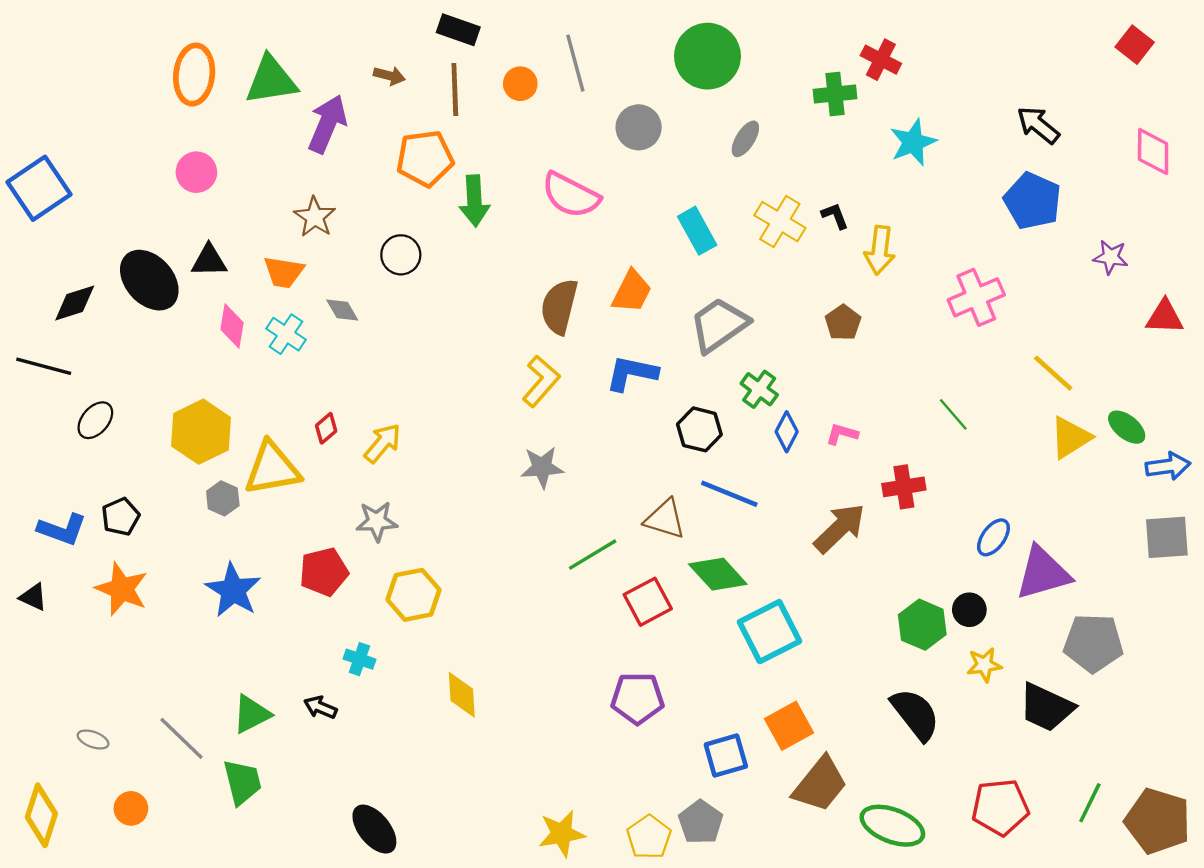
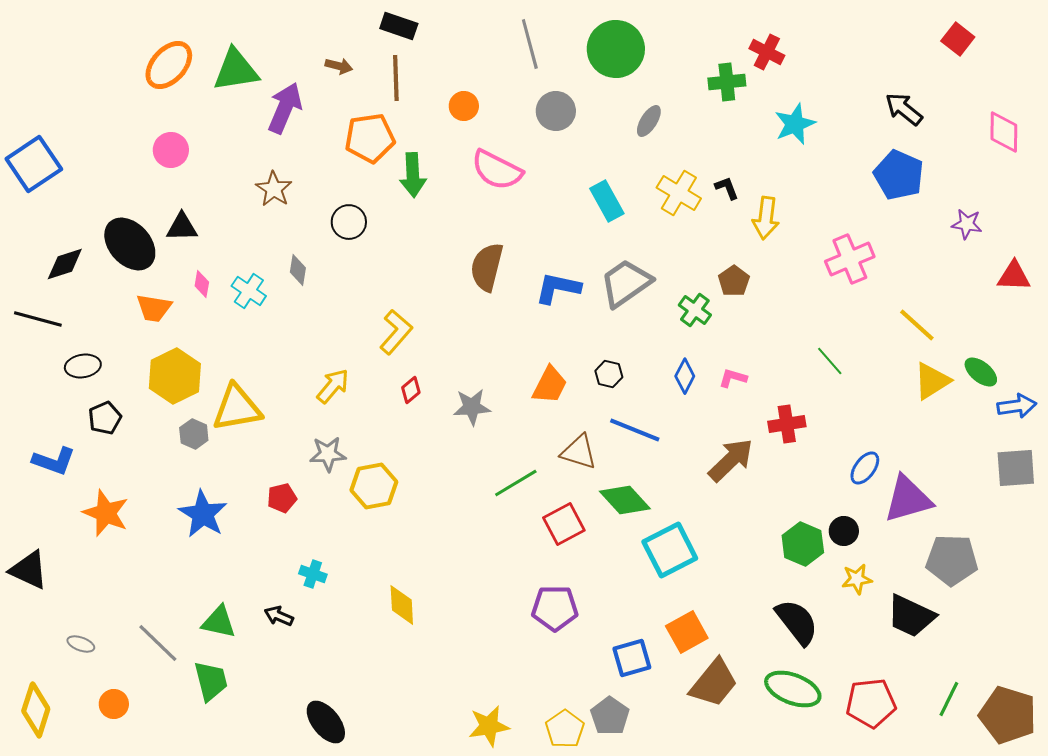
red square: (1135, 45) -> (958, 39), moved
gray line: (575, 63) -> (530, 44), moved
orange ellipse: (194, 75) -> (169, 65), turned 36
orange circle: (520, 84) -> (464, 106), moved
orange trapezoid: (284, 272) -> (154, 308), moved
orange trapezoid: (632, 292) -> (550, 385), moved
gray diamond: (342, 310) -> (298, 270), turned 40
pink diamond: (232, 326) -> (202, 284), size x0.7
blue L-shape: (632, 373) -> (558, 288), moved
yellow L-shape: (541, 381) -> (396, 332), moved
green cross: (759, 389) -> (695, 310), moved
black ellipse: (95, 420) -> (83, 366), turned 40
red diamond: (326, 428) -> (411, 390), moved
black hexagon: (699, 429) -> (609, 374), size x0.7
black pentagon: (121, 517) -> (105, 418), moved
red pentagon: (324, 572) -> (282, 498), size x0.7
yellow hexagon: (413, 595) -> (374, 486), moved
black triangle: (33, 597) -> (29, 570), moved, size x1.6
green triangle: (252, 714) -> (219, 622), turned 39
green ellipse: (892, 826) -> (793, 689), moved

